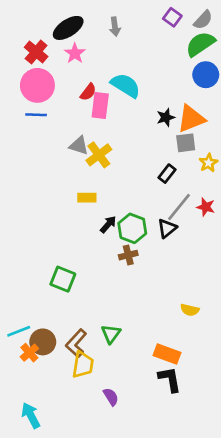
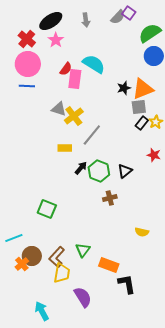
gray semicircle: (203, 20) -> (118, 17), moved
black rectangle: (167, 174) -> (142, 123), moved
gray line: (179, 207) -> (92, 135), moved
brown cross: (128, 255) -> (110, 198), moved
cyan line: (19, 331) -> (14, 238), moved
orange rectangle: (167, 354) -> (109, 265), moved
purple semicircle: (111, 397) -> (83, 297), size x1.5
cyan arrow: (31, 415) -> (42, 311), moved

